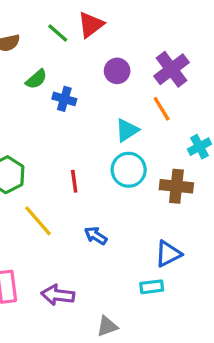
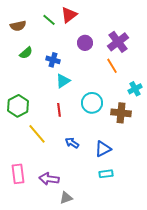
green semicircle: (36, 79) -> (26, 53), moved
cyan triangle: (127, 130) -> (63, 81), moved
blue triangle: (168, 254) -> (103, 149), moved
gray triangle: (107, 326) -> (66, 198), moved

